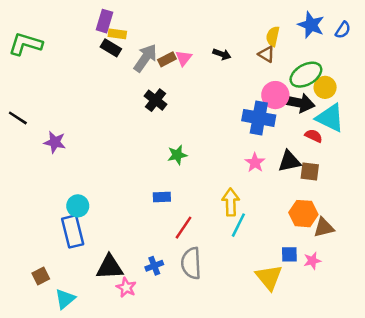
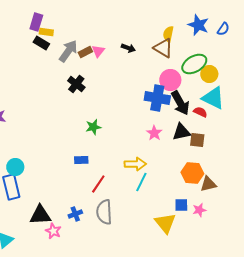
brown triangle: (266, 54) -> (163, 48), size x1.5
black arrow: (298, 103) -> (180, 103), moved, turned 50
yellow arrow: (231, 202) -> (135, 164), turned 90

